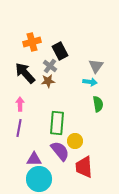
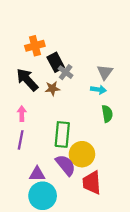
black rectangle: (60, 51) -> (56, 62), moved
gray cross: (50, 66) -> (66, 72), moved
yellow circle: (75, 141) -> (82, 154), size x1.5

